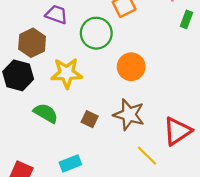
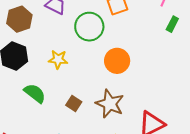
brown hexagon: (32, 43) -> (19, 19), moved
yellow star: (67, 73) -> (58, 59), size x0.7

